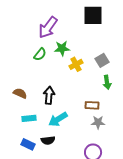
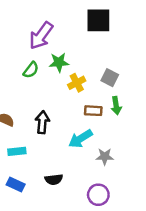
gray square: (102, 60) -> (110, 78), turned -32
brown rectangle: (92, 105) -> (93, 111), moved
cyan arrow: (58, 119) -> (81, 139), moved
black semicircle: (48, 140) -> (54, 179), moved

